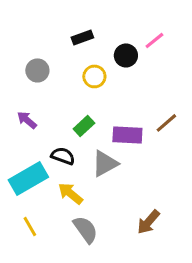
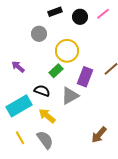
black circle: (126, 55) -> (80, 17), moved
gray circle: (37, 70) -> (39, 34), moved
yellow circle: (94, 76) -> (67, 51), moved, size x1.5
purple rectangle: (127, 135) -> (85, 77), turned -72
gray semicircle: (85, 229) -> (45, 140), moved

